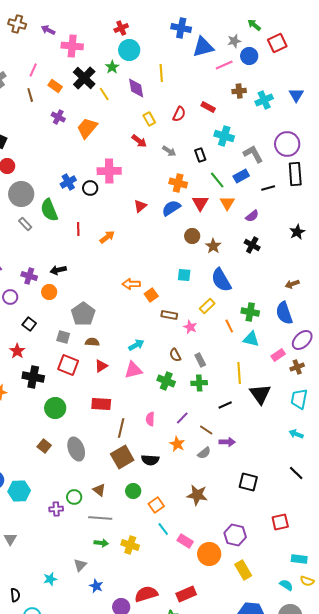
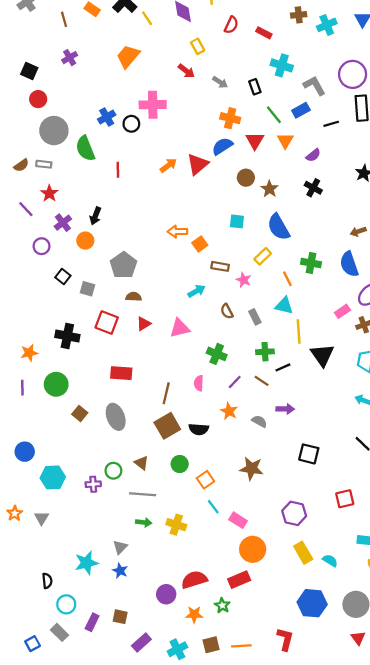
red semicircle: (179, 114) -> (231, 25), moved
purple cross: (58, 117) -> (70, 58), moved, turned 32
red triangle: (140, 206) -> (198, 164), moved, size x1.5
gray rectangle: (25, 224) -> (44, 164), moved, turned -40
orange arrow: (107, 237) -> (168, 165), moved
black arrow: (58, 270) -> (95, 216), turned -56
purple cross: (29, 276) -> (63, 223), turned 35
gray square: (63, 337) -> (88, 289), moved
cyan triangle: (251, 339) -> (284, 306), moved
cyan arrow: (136, 345) -> (196, 291), moved
red star: (17, 351) -> (49, 193), moved
green cross: (166, 381) -> (217, 354), moved
green cross: (199, 383) -> (265, 352), moved
red rectangle: (101, 404) -> (121, 373), moved
green circle: (55, 408) -> (56, 384), moved
brown line: (206, 430) -> (262, 381), moved
gray semicircle: (204, 453) -> (259, 421), turned -112
cyan hexagon: (19, 491) -> (53, 477), moved
orange circle: (209, 554) -> (253, 549), moved
cyan star: (50, 579) -> (86, 563), size x1.5
cyan semicircle: (286, 585) -> (330, 561), moved
blue star: (96, 586) -> (120, 571), moved

